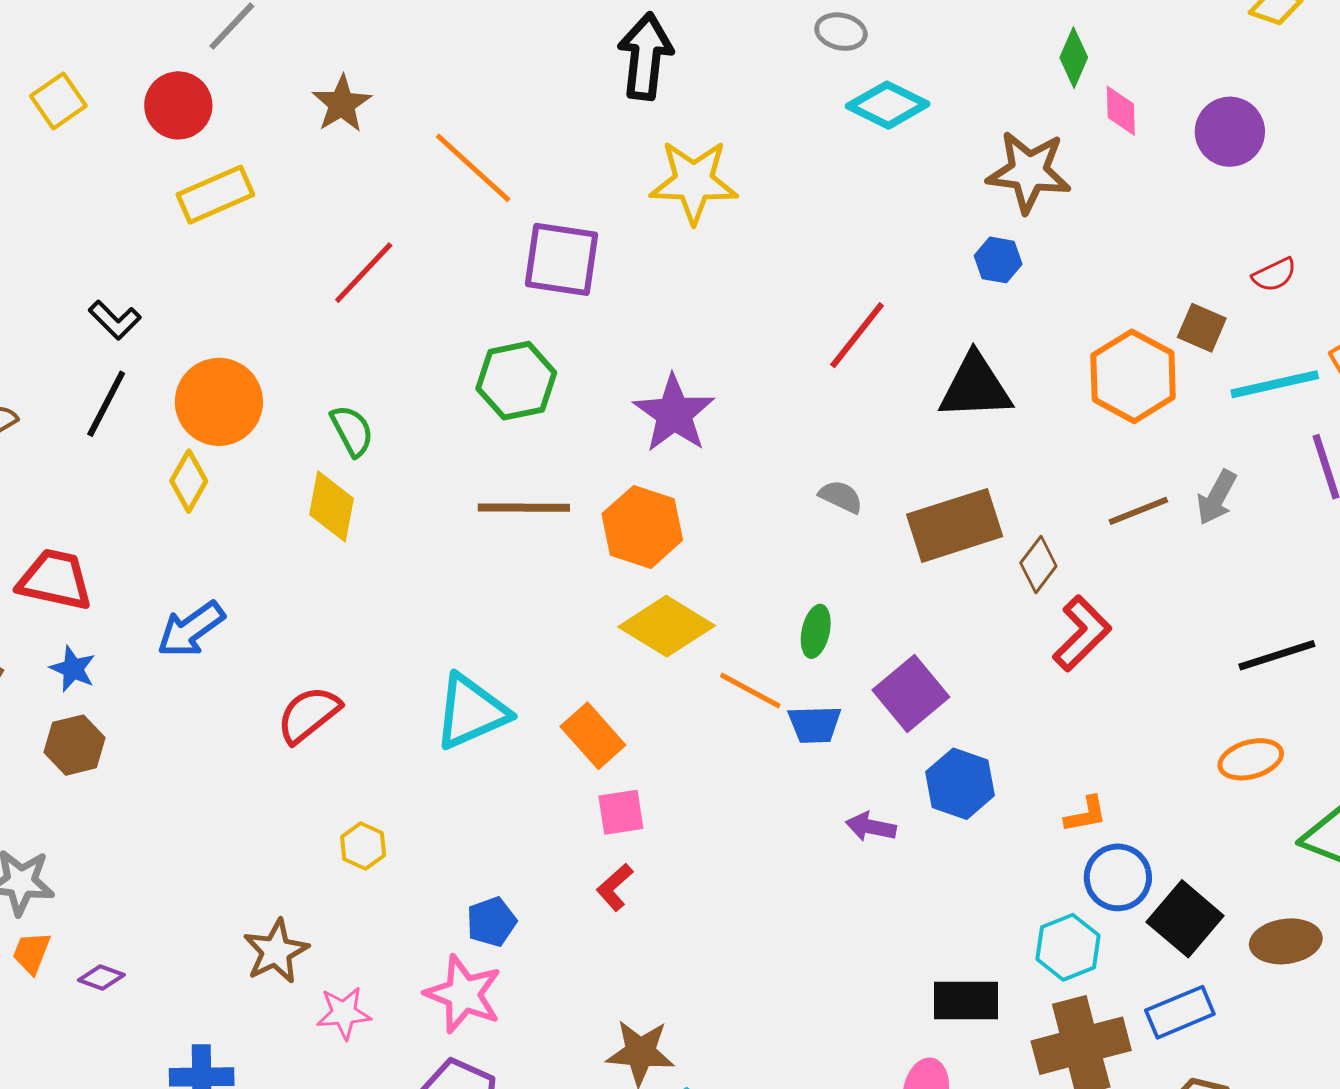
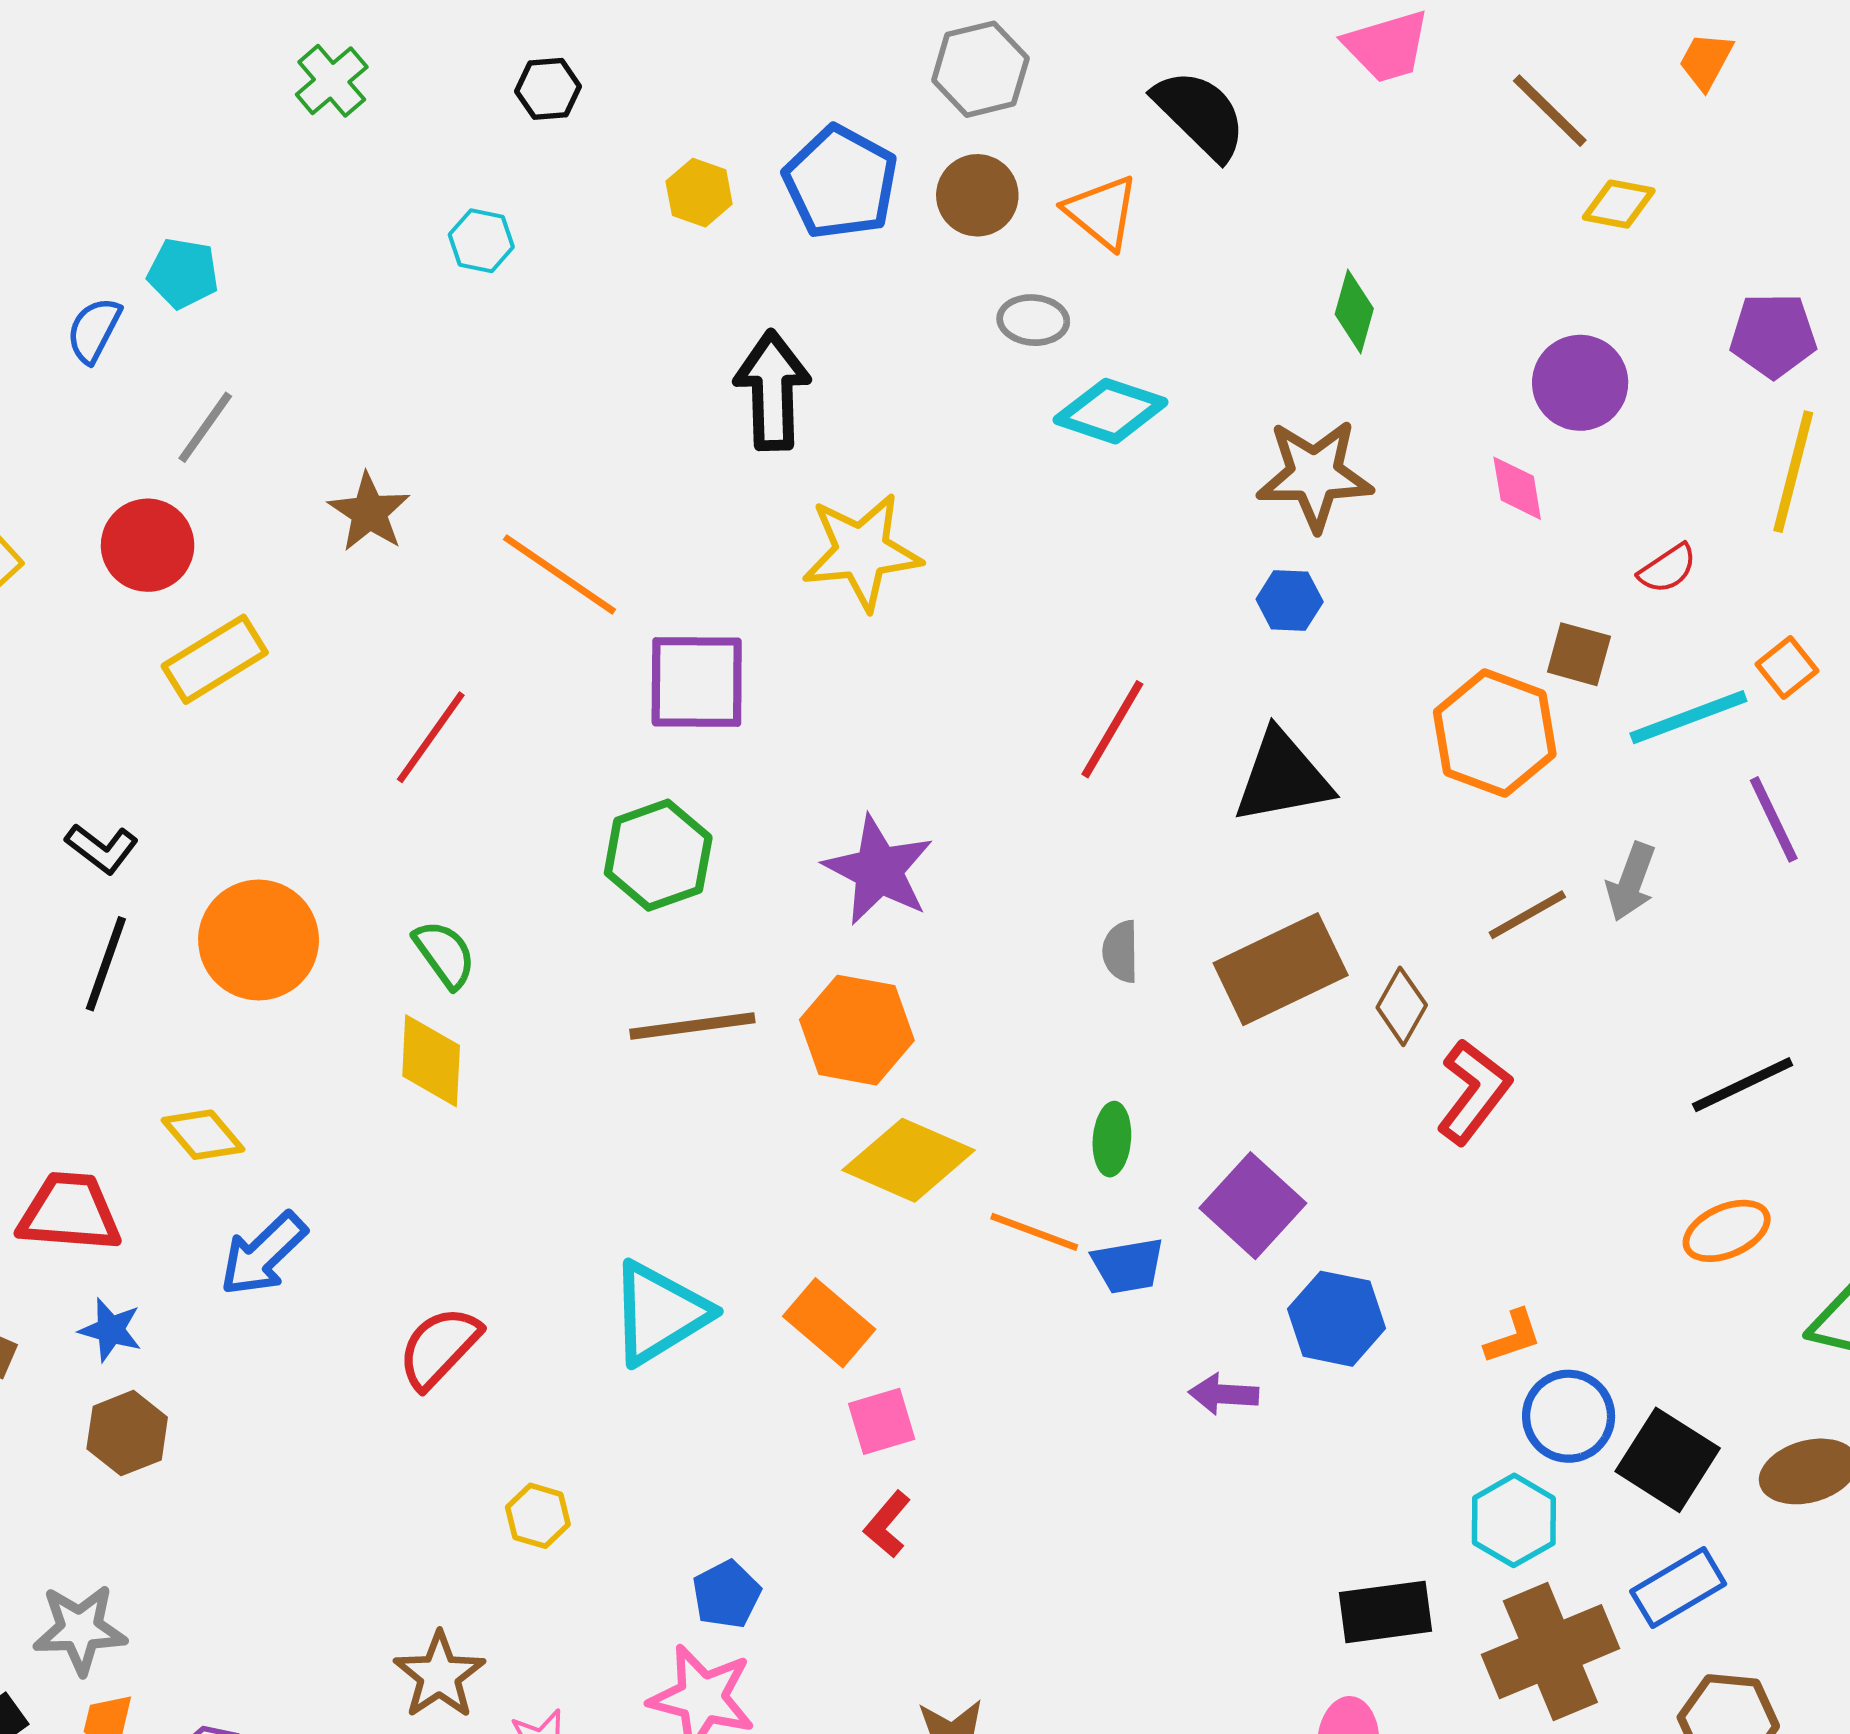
pink diamond: (1121, 111) -> (1517, 488), moved
yellow diamond: (189, 481) -> (203, 1135), moved, turned -62
gray semicircle: (841, 497) -> (1121, 951), turned -108

